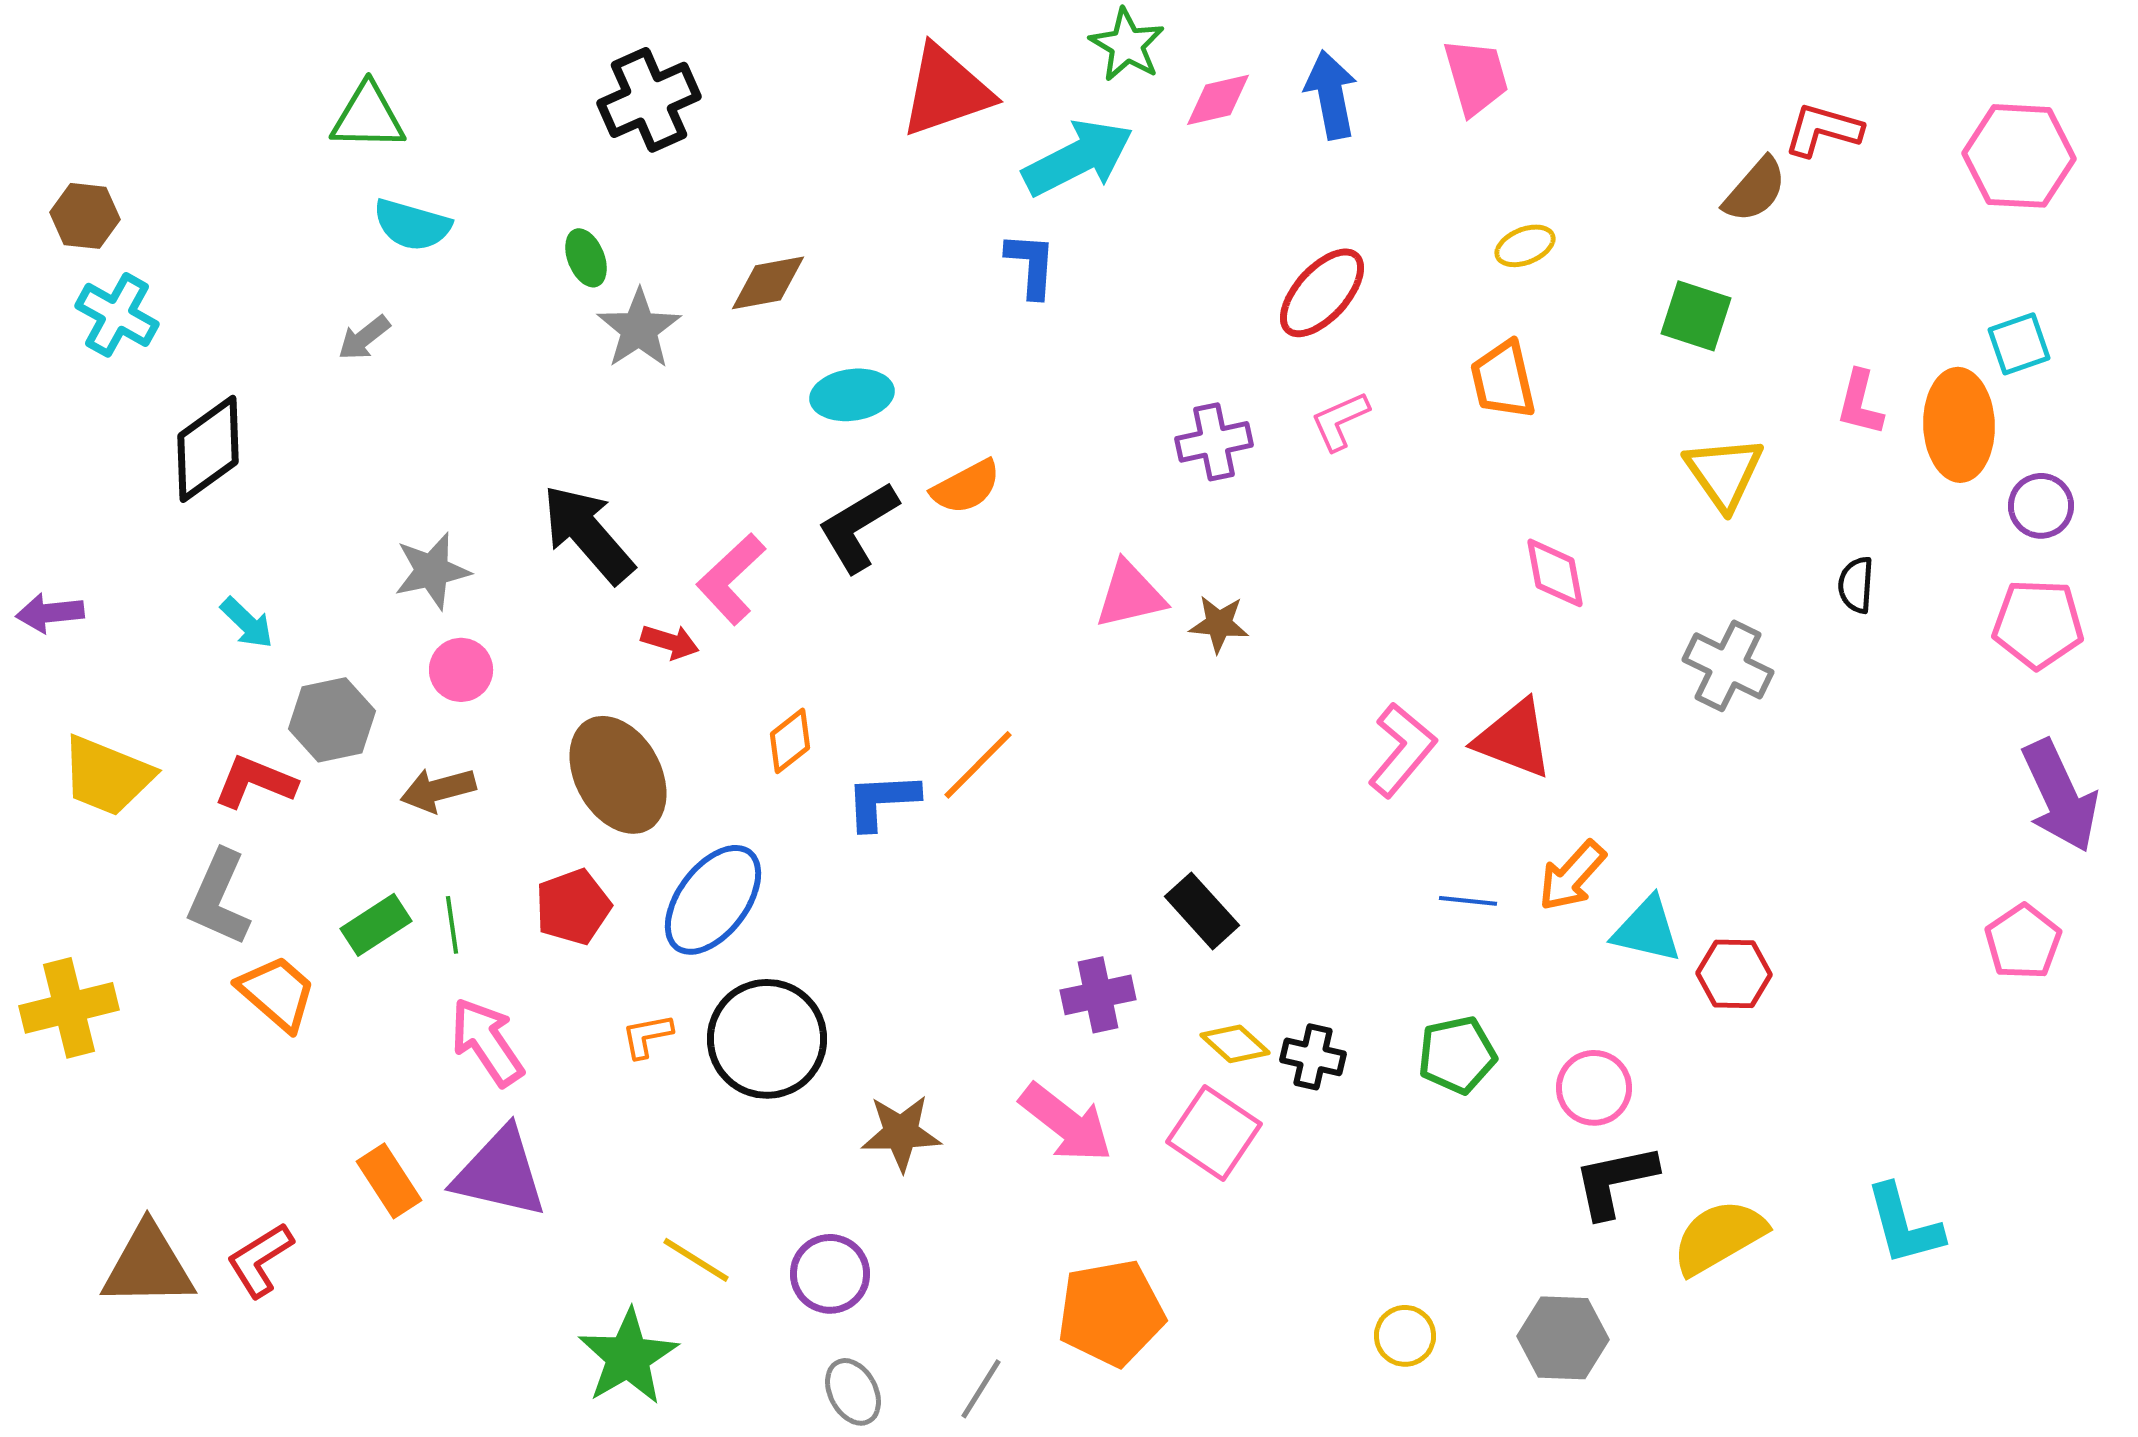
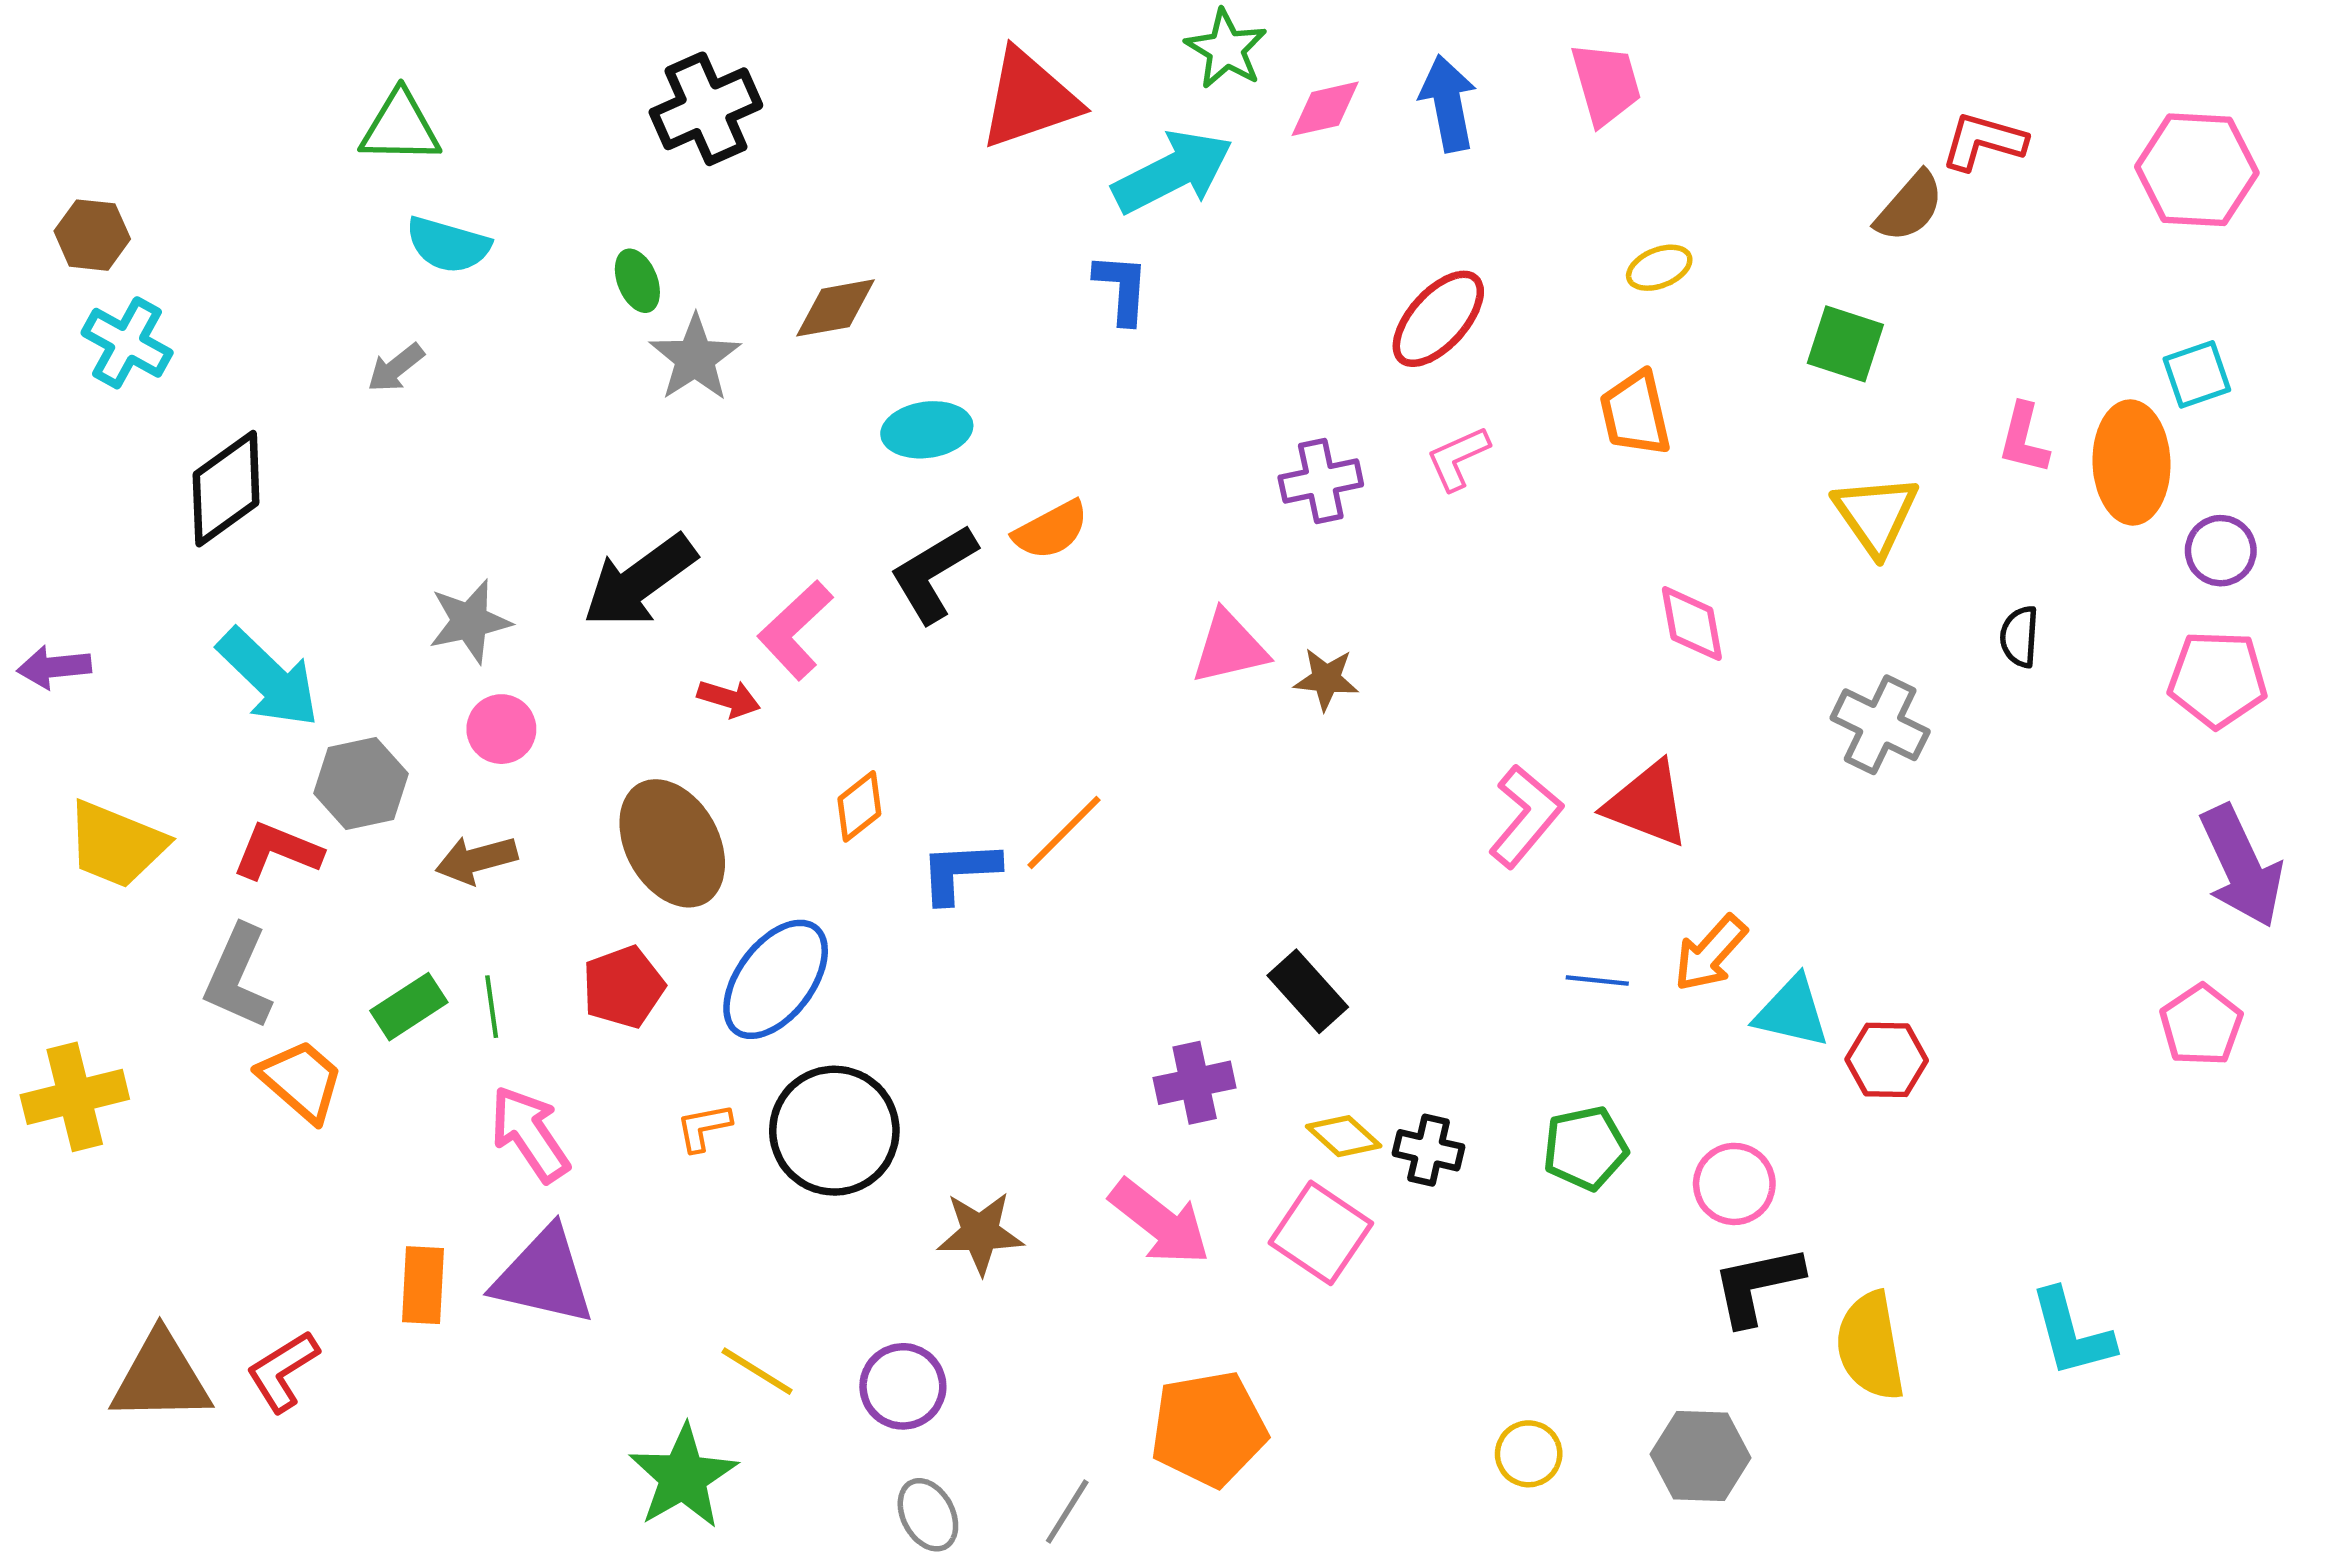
black arrow: (588, 534) -> (640, 581), turned -85
cyan arrow: (247, 623) -> (268, 678), size x1.8
orange rectangle: (389, 1181) -> (423, 1285), turned 36
yellow semicircle: (1719, 1237) -> (1870, 1346), turned -70

